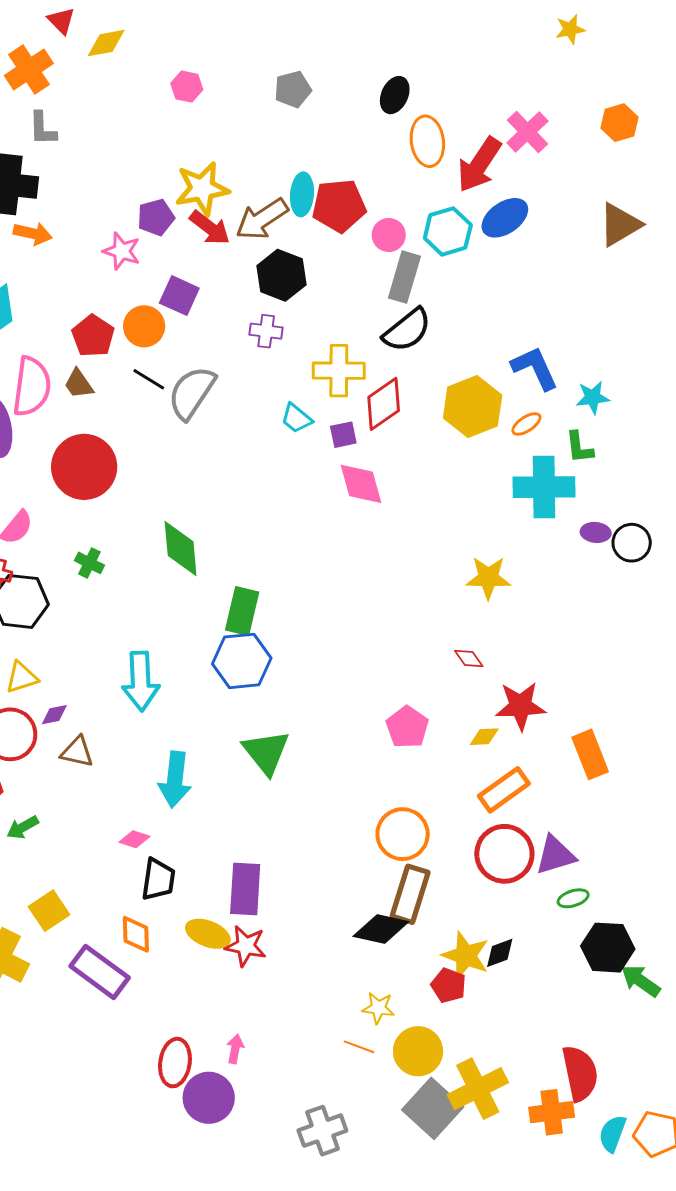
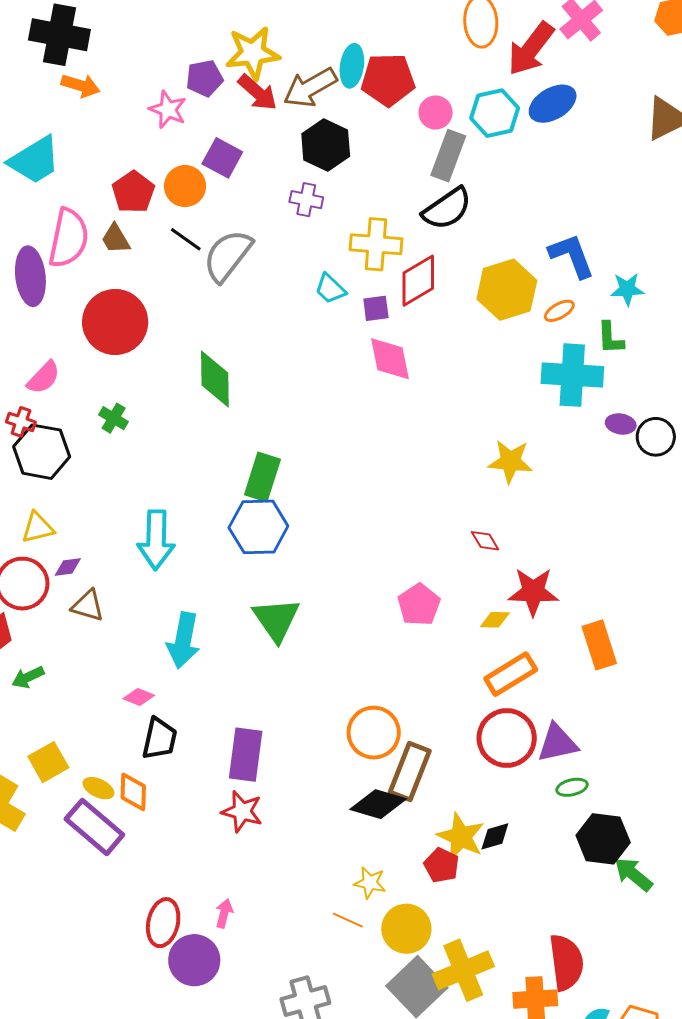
green diamond: (181, 549) -> (215, 379), moved
orange circle: (403, 834) -> (374, 733), moved
yellow ellipse: (208, 934) -> (98, 788), moved, size x0.7

